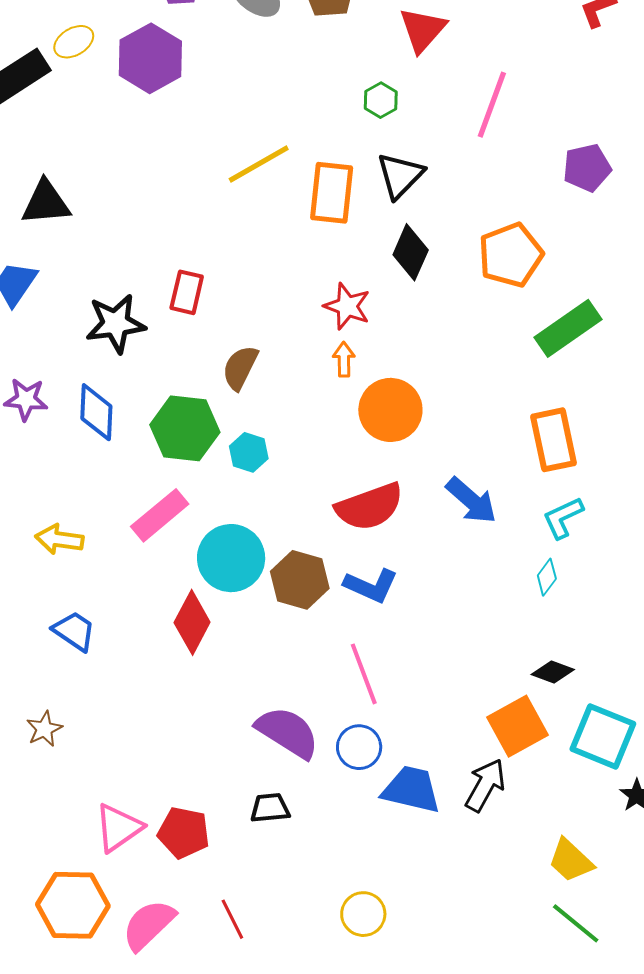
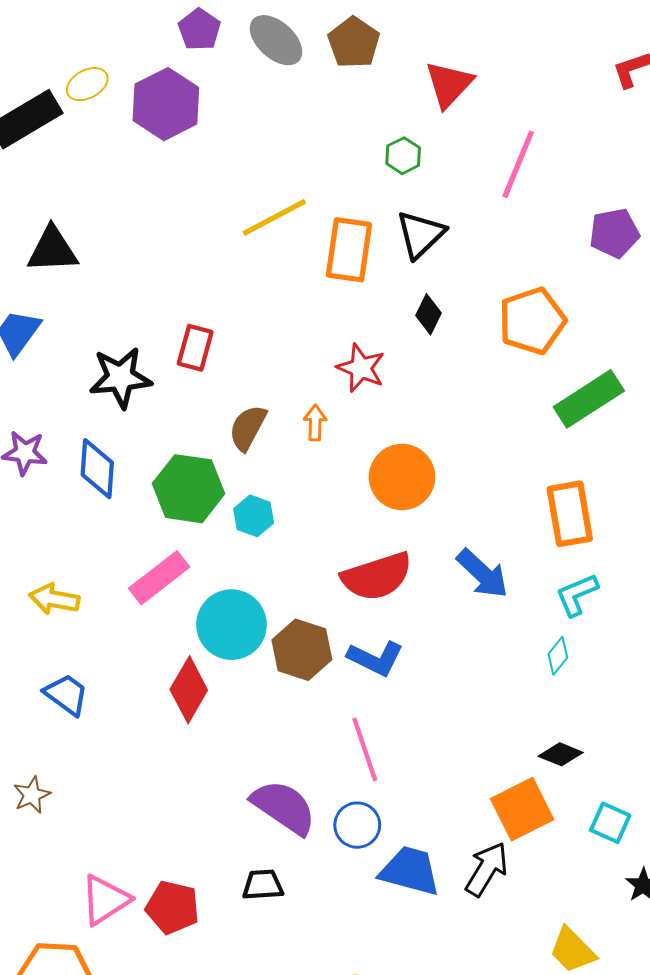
black diamond: (411, 252) -> (428, 314), size x0.7
orange arrow: (344, 359) -> (315, 423), moved
cyan square: (603, 736) -> (610, 823), size x0.6

